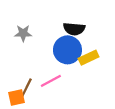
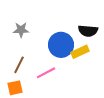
black semicircle: (74, 29) -> (88, 31), moved
brown line: (26, 88) -> (19, 65), moved

